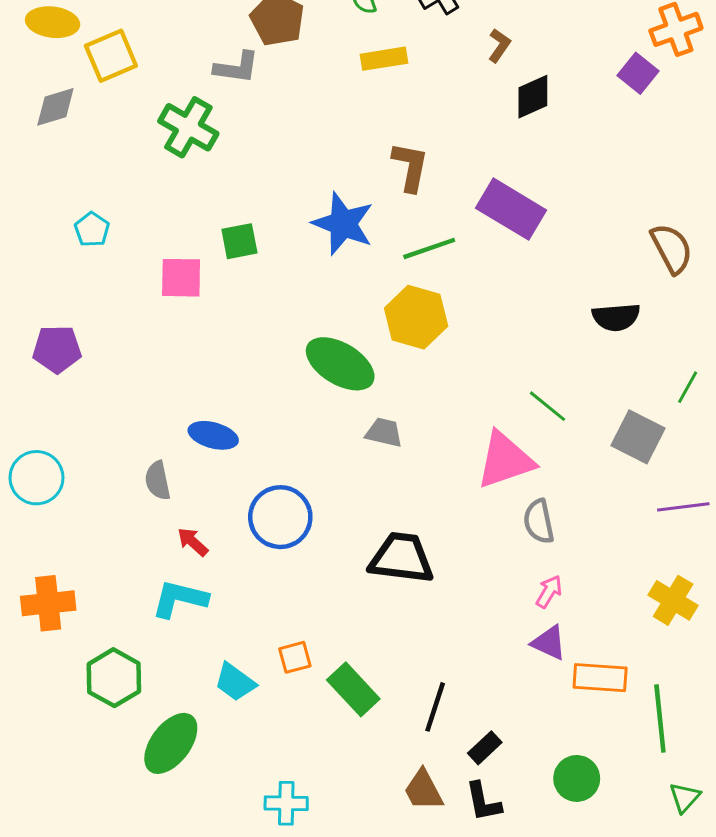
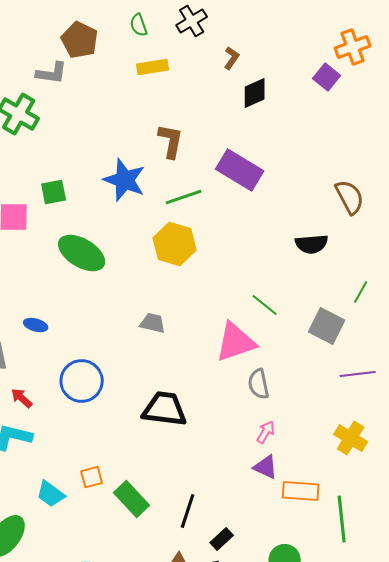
green ellipse: (340, 364) -> (82, 253), moved
blue ellipse: (213, 435) -> (36, 325), size x0.7

